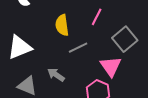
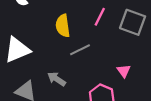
gray square: (125, 39) -> (133, 22), moved, turned -30
pink triangle: (111, 66) -> (124, 71), moved, size x0.6

